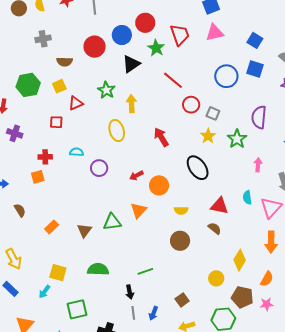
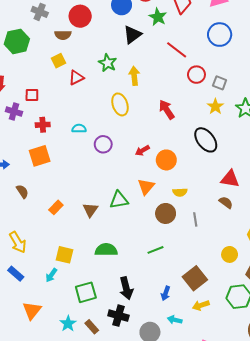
gray cross: (43, 39) -> (40, 12), turned 35
red circle: (95, 47) -> (80, 16), moved
blue circle: (226, 76) -> (220, 35), moved
green hexagon: (28, 85) -> (17, 41), moved
red square: (56, 122) -> (32, 95), moved
red cross: (45, 157) -> (43, 125), moved
orange square: (38, 177) -> (40, 156), size x1.5
yellow semicircle: (181, 211) -> (180, 192), moved
brown circle: (180, 241) -> (166, 213), moved
black arrow: (130, 292) -> (126, 288), moved, size x1.5
brown square: (182, 300) -> (195, 278), size x1.6
gray line: (133, 313) -> (195, 219), moved

